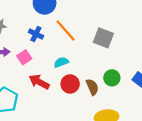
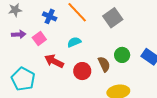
gray square: (103, 38) -> (113, 18), turned 36
red circle: (70, 84) -> (82, 71), moved

